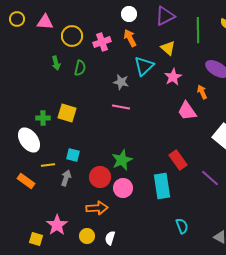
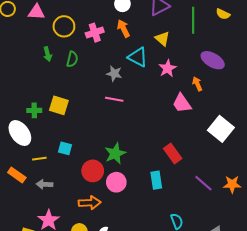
cyan triangle: (144, 66) -> (138, 57), turned -50
gray arrow: (66, 178) -> (45, 184), moved, turned -105
purple line: (210, 178) -> (203, 183), moved
cyan rectangle: (162, 186) -> (156, 180), size x0.7

